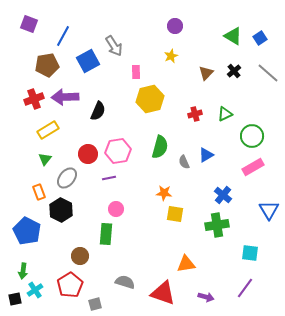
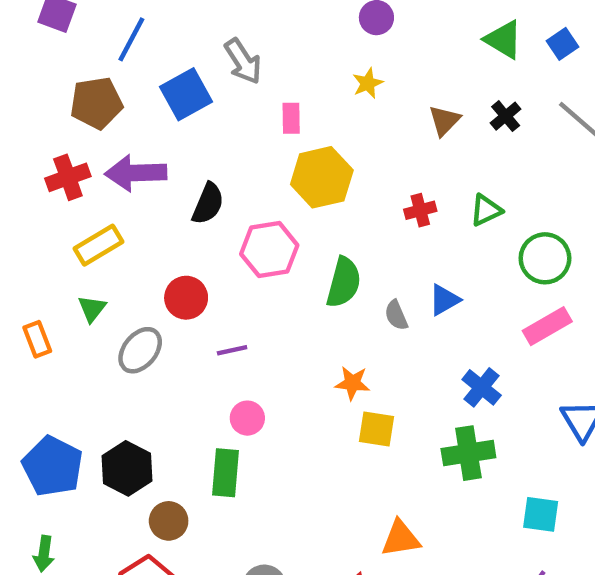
pink hexagon: (118, 151) -> (269, 250), moved
orange rectangle: (39, 192) -> (37, 339), moved
black hexagon: (61, 210) -> (127, 468), moved

